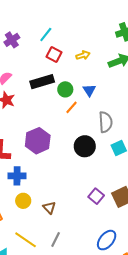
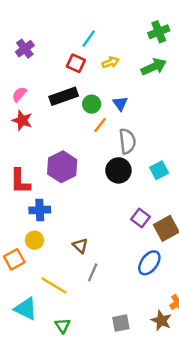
cyan line: (46, 35) -> (89, 39), moved
gray semicircle: (106, 122) -> (127, 141), moved
purple square: (96, 196) -> (141, 218), moved
yellow circle: (23, 201) -> (34, 240), moved
gray line: (56, 240) -> (93, 272), moved
blue ellipse: (107, 240) -> (149, 263), moved

